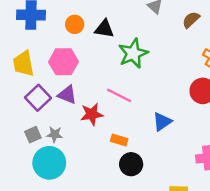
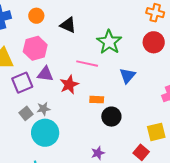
black triangle: (104, 29) -> (68, 25), moved, turned 30
green star: (133, 53) -> (109, 42), moved
purple square: (38, 98) -> (22, 83), turned 35

